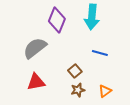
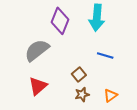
red triangle: (36, 82) -> (38, 86), turned -30

